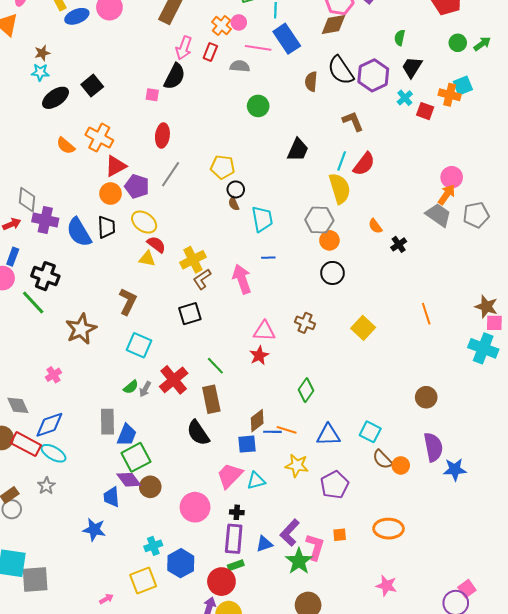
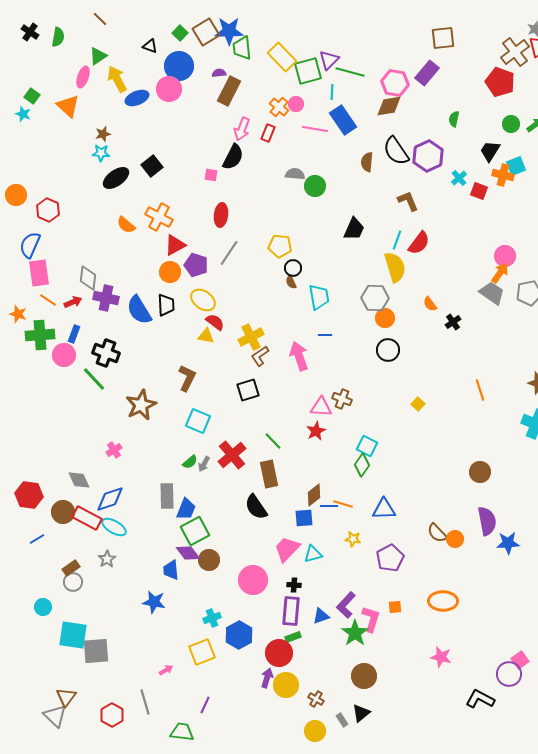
gray semicircle: (240, 66) -> (295, 174), moved
black trapezoid: (412, 67) -> (490, 151), moved
brown cross: (305, 323) -> (342, 399), moved
yellow square: (363, 328) -> (418, 404), size x0.6
cyan square: (370, 432) -> (367, 446), moved
yellow star: (297, 465) -> (353, 539), size x0.7

